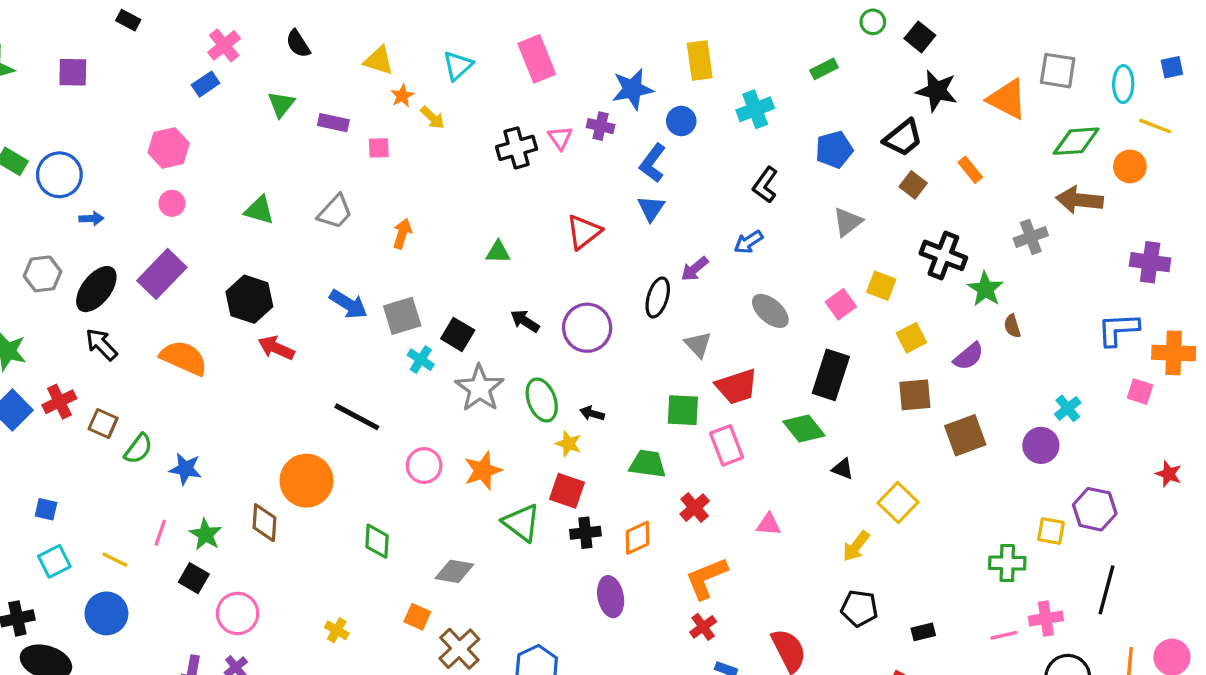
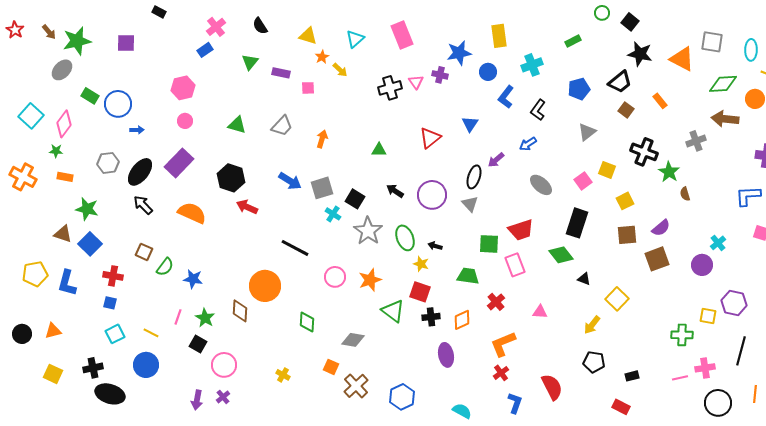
blue L-shape: (653, 163) -> (506, 97), moved
gray triangle: (698, 345) -> (470, 204), moved
purple semicircle: (969, 356) -> (661, 228), moved
red cross: (59, 402) -> (113, 276), moved, turned 36

